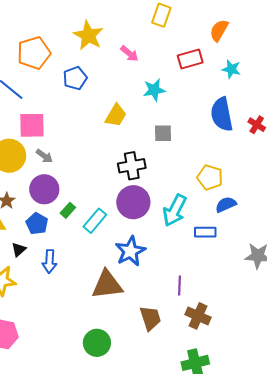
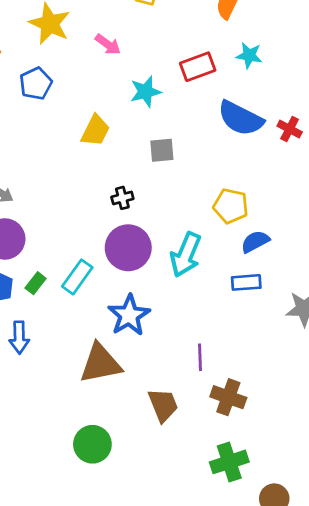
red rectangle: (190, 59) -> (198, 67), moved
blue semicircle: (222, 114) -> (241, 118), turned -48
black cross: (132, 166) -> (122, 198), size x0.6
green rectangle: (68, 210) -> (36, 283), moved
blue rectangle: (205, 232) -> (246, 282), moved

